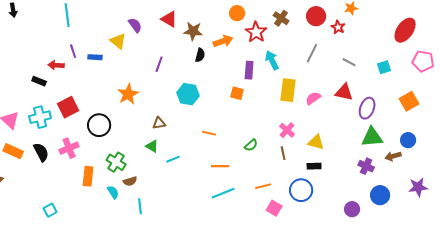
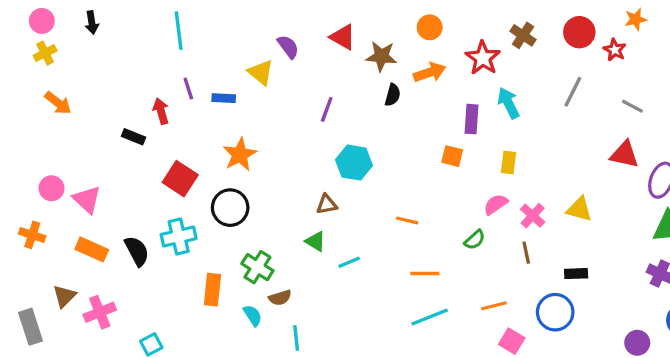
orange circle: (237, 13) -> (430, 27), moved
red arrow: (56, 65) -> (161, 111), turned 70
yellow rectangle: (288, 90) -> (509, 163), moved, size x0.6
orange star: (128, 94) -> (240, 154), moved
cyan hexagon: (188, 94) -> (354, 163), moved
pink semicircle: (313, 98) -> (496, 204), moved
red square: (68, 107) -> (180, 179), turned -30
cyan cross: (40, 117) -> (179, 237), moved
yellow triangle: (316, 142) -> (579, 209), moved
pink cross: (69, 148) -> (100, 312), moved

